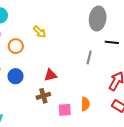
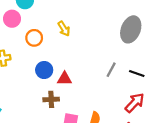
black line: (112, 42) -> (137, 73), moved
blue circle: (15, 76) -> (44, 70), moved

